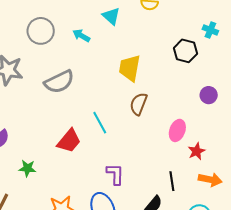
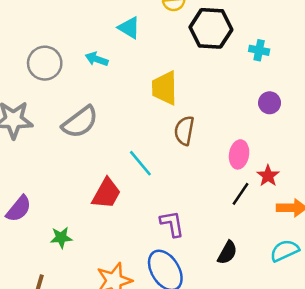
cyan cross: (210, 30) -> (259, 50), moved
black hexagon: (185, 51) -> (211, 28), moved, size x1.4
black line: (172, 181) -> (240, 194), moved, turned 54

